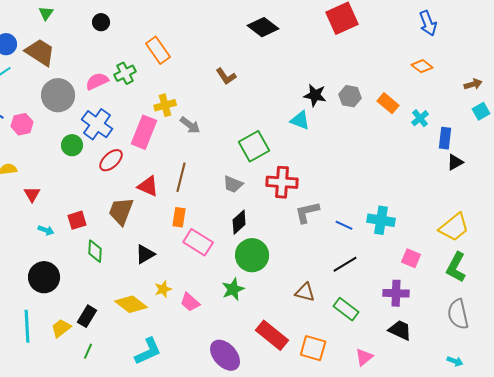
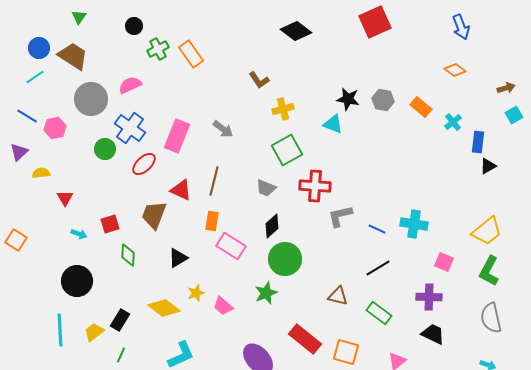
green cross: (125, 73) -> (158, 49), moved
yellow cross: (165, 105) -> (283, 109), moved

